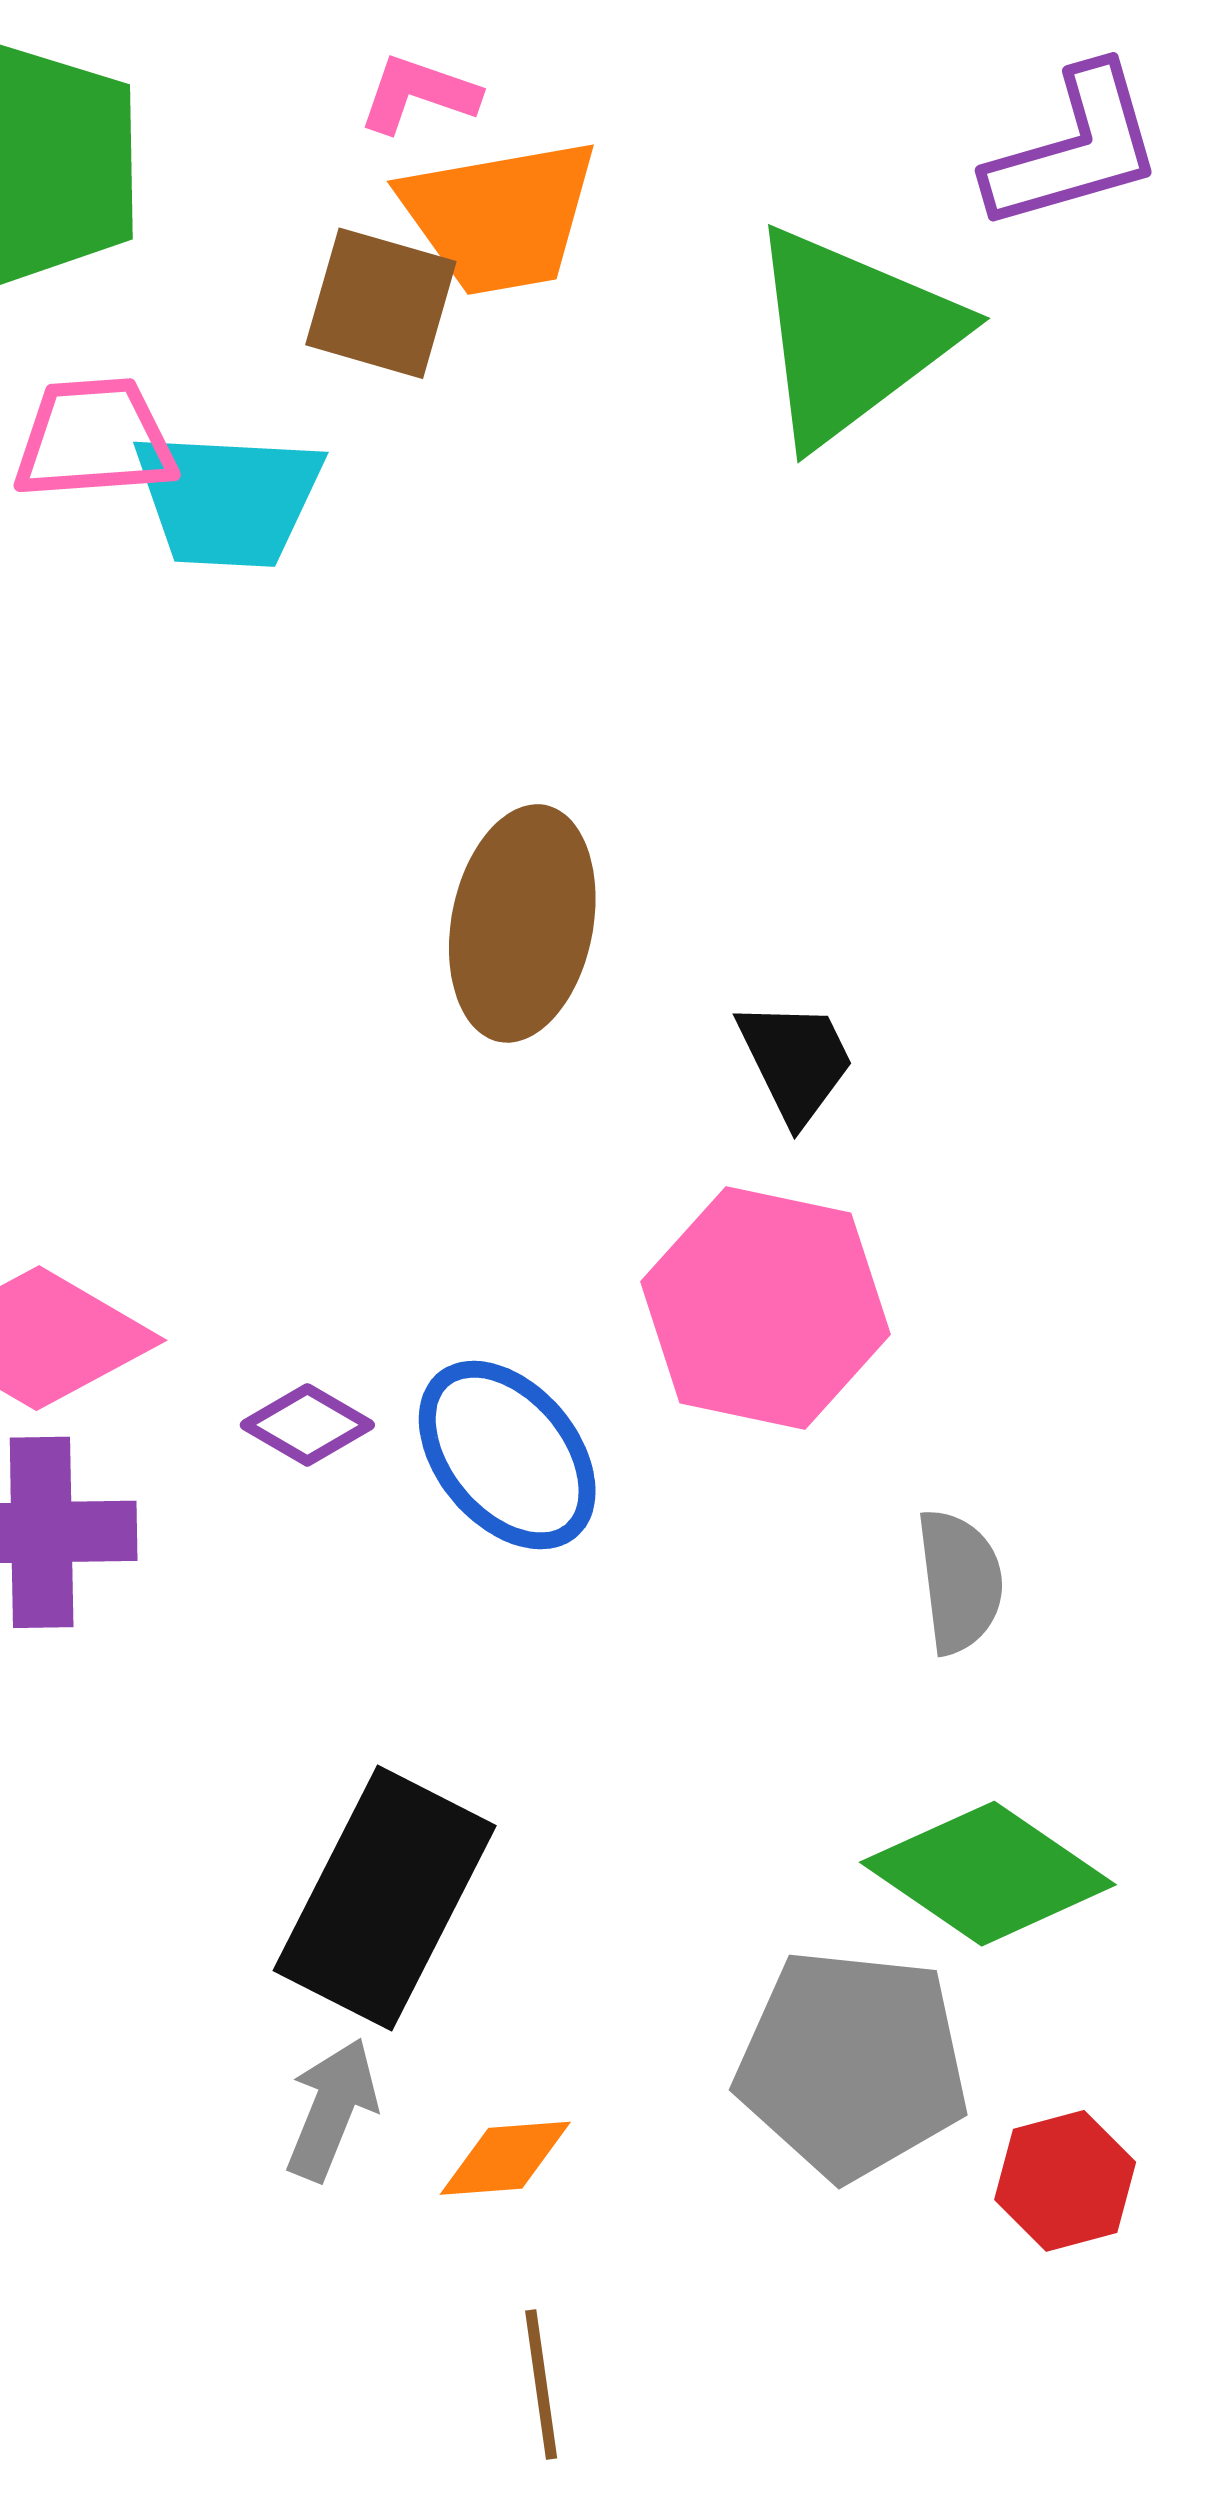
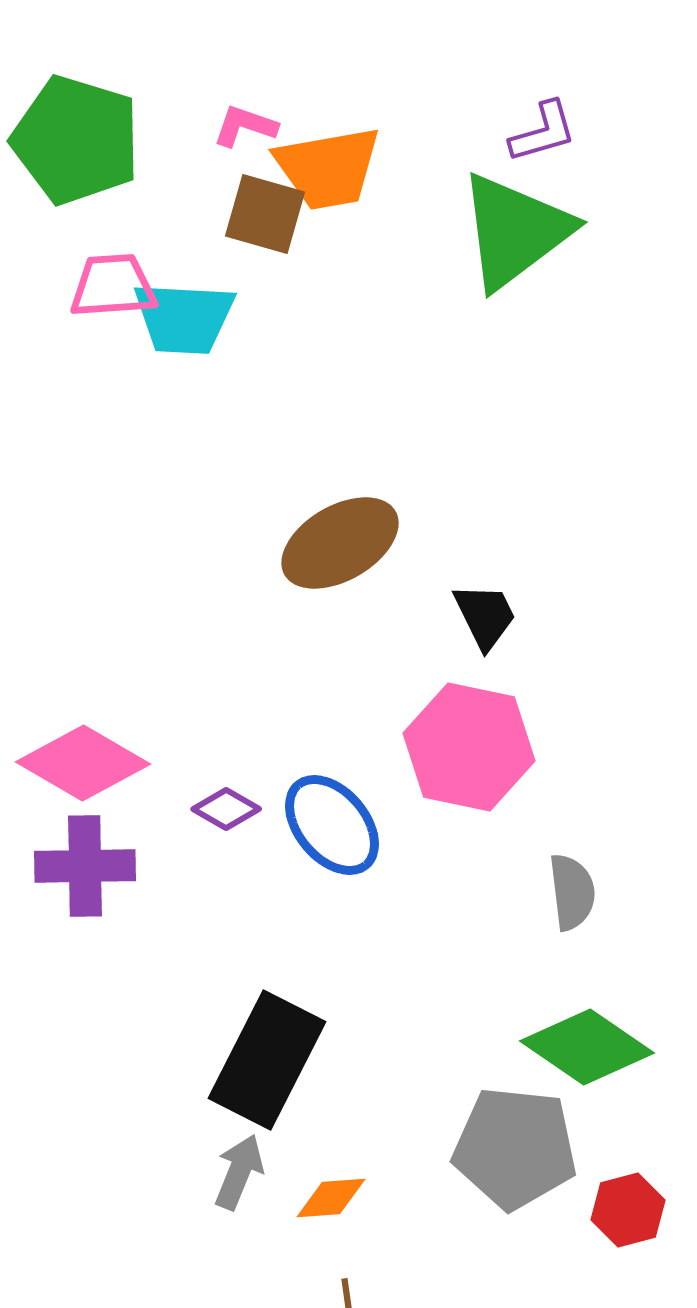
pink L-shape: (419, 94) -> (245, 126), moved
purple L-shape: (1075, 149) -> (543, 132), moved, size x0.7
brown ellipse: (522, 923) -> (340, 543), turned 49

